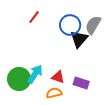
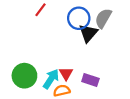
cyan arrow: (35, 74) -> (51, 79), moved
red triangle: (58, 77) -> (66, 74), turned 40

